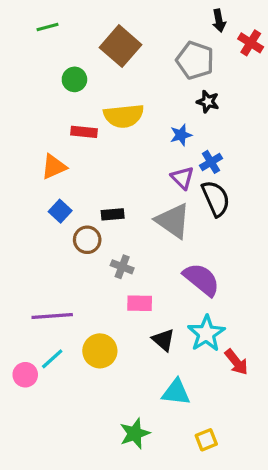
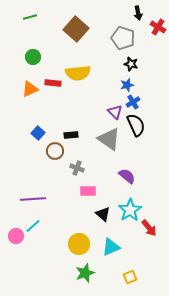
green circle: (74, 79) -> (33, 57), moved
blue star: (181, 135) -> (127, 85), moved
orange triangle: (54, 167) -> (30, 89), moved
purple semicircle: (201, 279) -> (127, 176), size x0.7
yellow circle: (100, 351) -> (79, 244), moved
cyan triangle: (176, 392) -> (111, 247), turned -30

